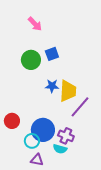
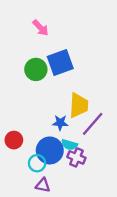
blue square: (52, 54) -> (60, 63), size x1.6
blue star: (52, 86) -> (60, 123), moved
cyan semicircle: (60, 149) -> (69, 145), moved

